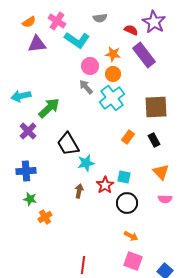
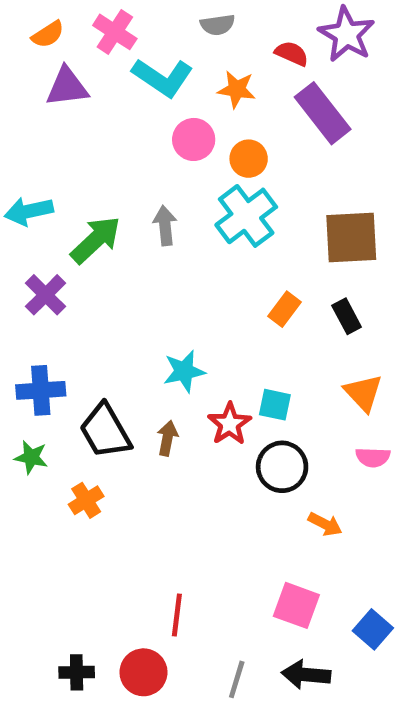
orange star: (113, 54) -> (237, 89), moved
gray arrow: (86, 87) -> (165, 226), moved, turned 35
black trapezoid: (68, 144) -> (105, 431), moved
green star: (30, 199) -> (31, 457), moved
orange arrow: (131, 236) -> (325, 524), moved

